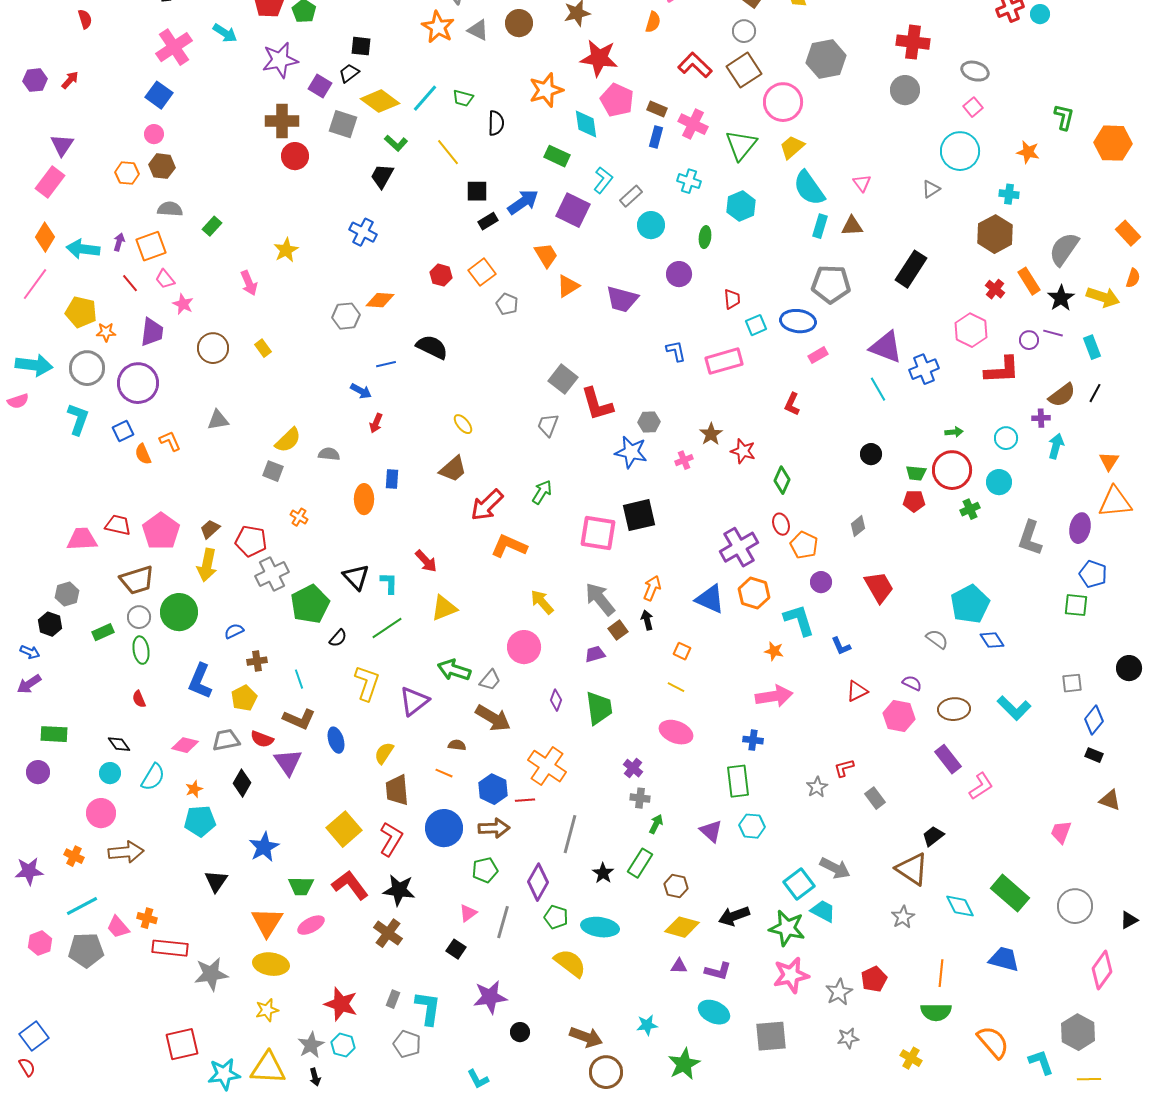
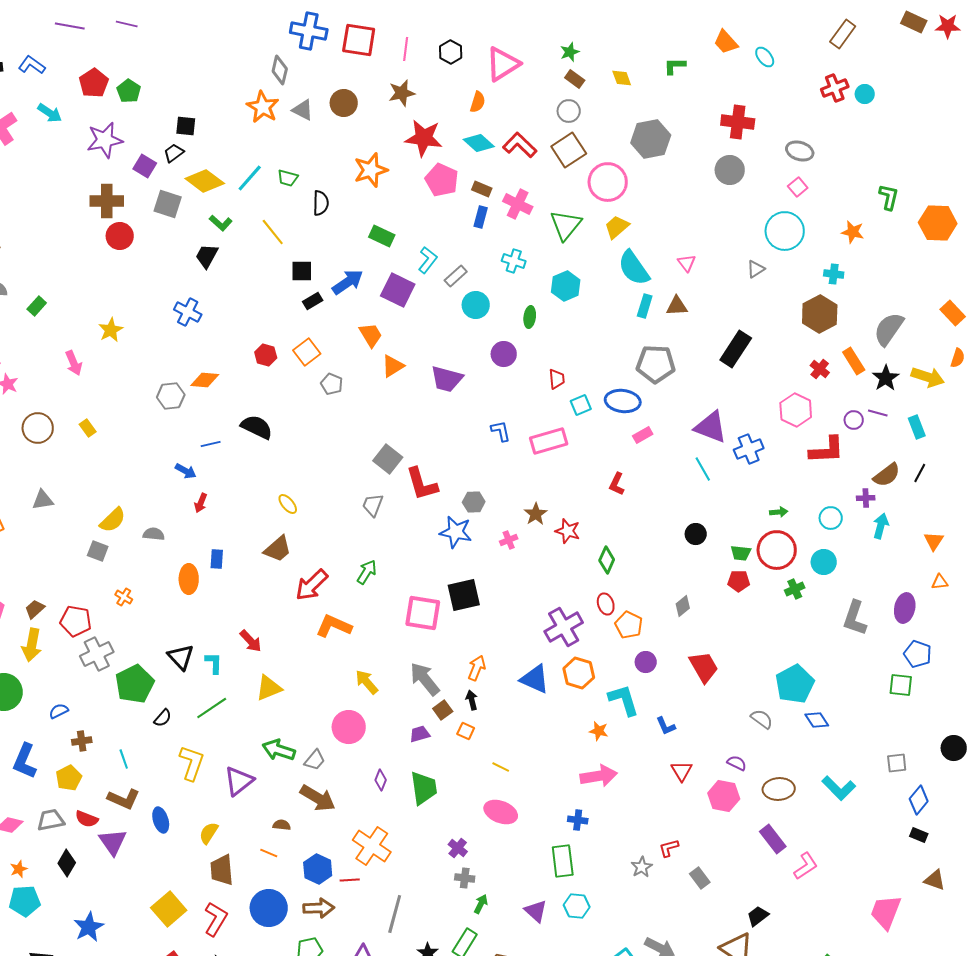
cyan diamond: (586, 124) -> (479, 143), moved, turned -40
orange triangle: (1115, 502) -> (940, 582), size x0.5
orange square: (682, 651) -> (466, 731), moved
red triangle: (857, 691) -> (682, 771), turned -35
pink trapezoid: (1061, 832) -> (886, 912), size x1.5

